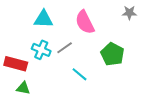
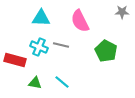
gray line: (65, 48) -> (61, 45), turned 49
cyan line: (79, 74) -> (62, 82), moved
green triangle: (23, 88) -> (35, 83), moved

